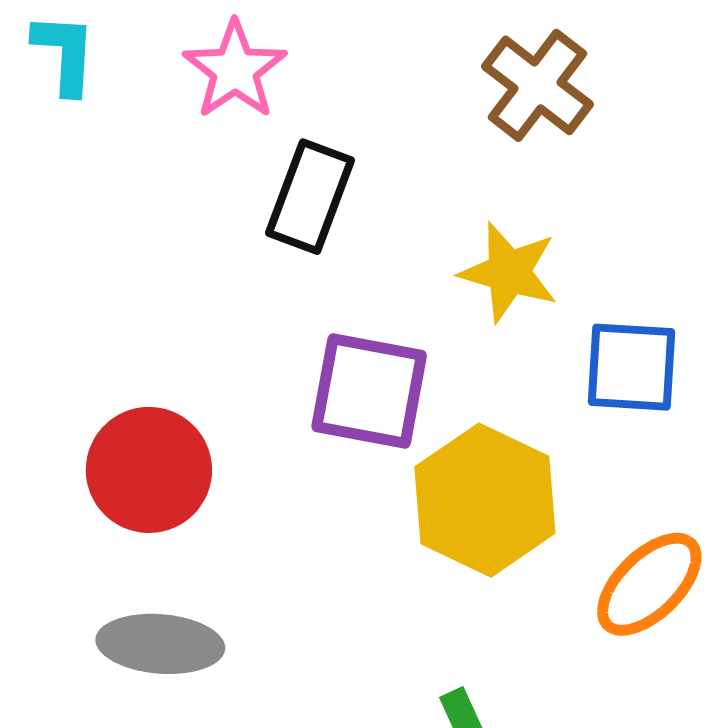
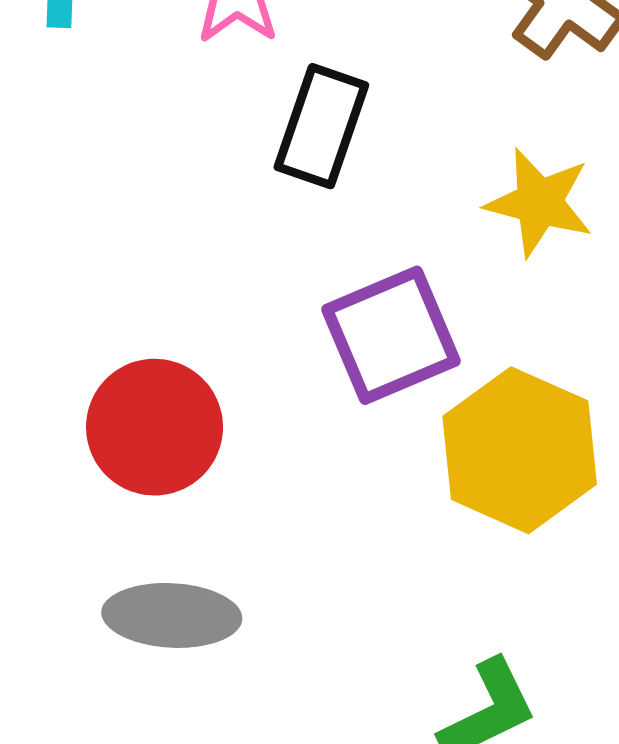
purple square: (369, 391) -> (391, 335), turned -32

